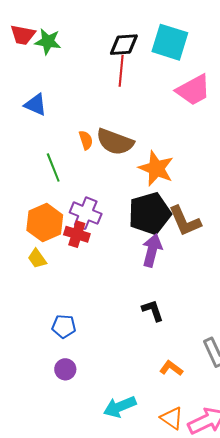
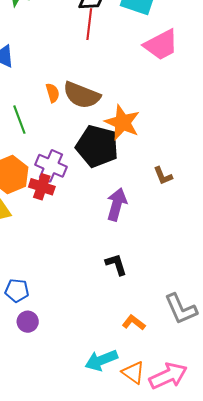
black pentagon: (150, 213) -> (97, 146), moved, turned 30
brown L-shape: (185, 221) -> (163, 176), moved, size x0.6
blue pentagon: (64, 326) -> (17, 291), moved
cyan arrow: (120, 407) -> (101, 360), moved

